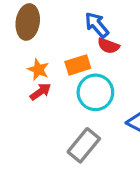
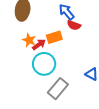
red arrow: (41, 92) -> (39, 45), moved
cyan circle: (95, 92) -> (44, 64), moved

